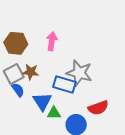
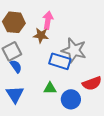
brown star: (31, 72) -> (41, 35), moved
blue triangle: (42, 101) -> (15, 94), moved

